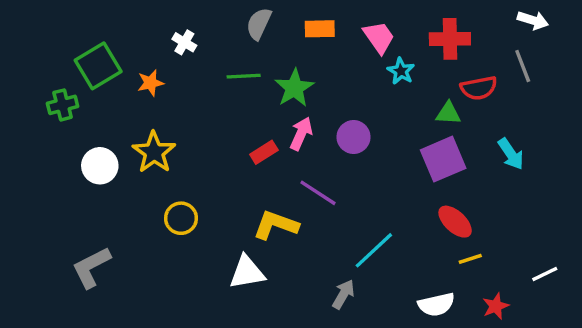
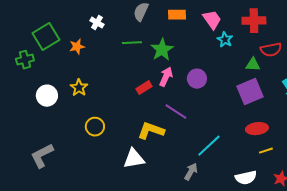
yellow star: (154, 152) -> (79, 88), size x0.7
red ellipse: (455, 222) -> (257, 129), turned -50

